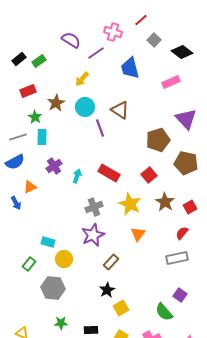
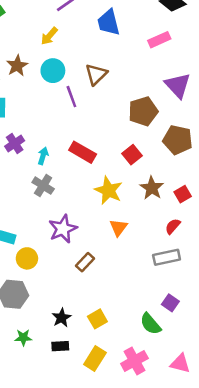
brown triangle: (120, 110) -> (96, 74), turned 42
gray cross: (94, 207) -> (43, 186), moved, turned -36
black star: (107, 290) -> (62, 318), moved

